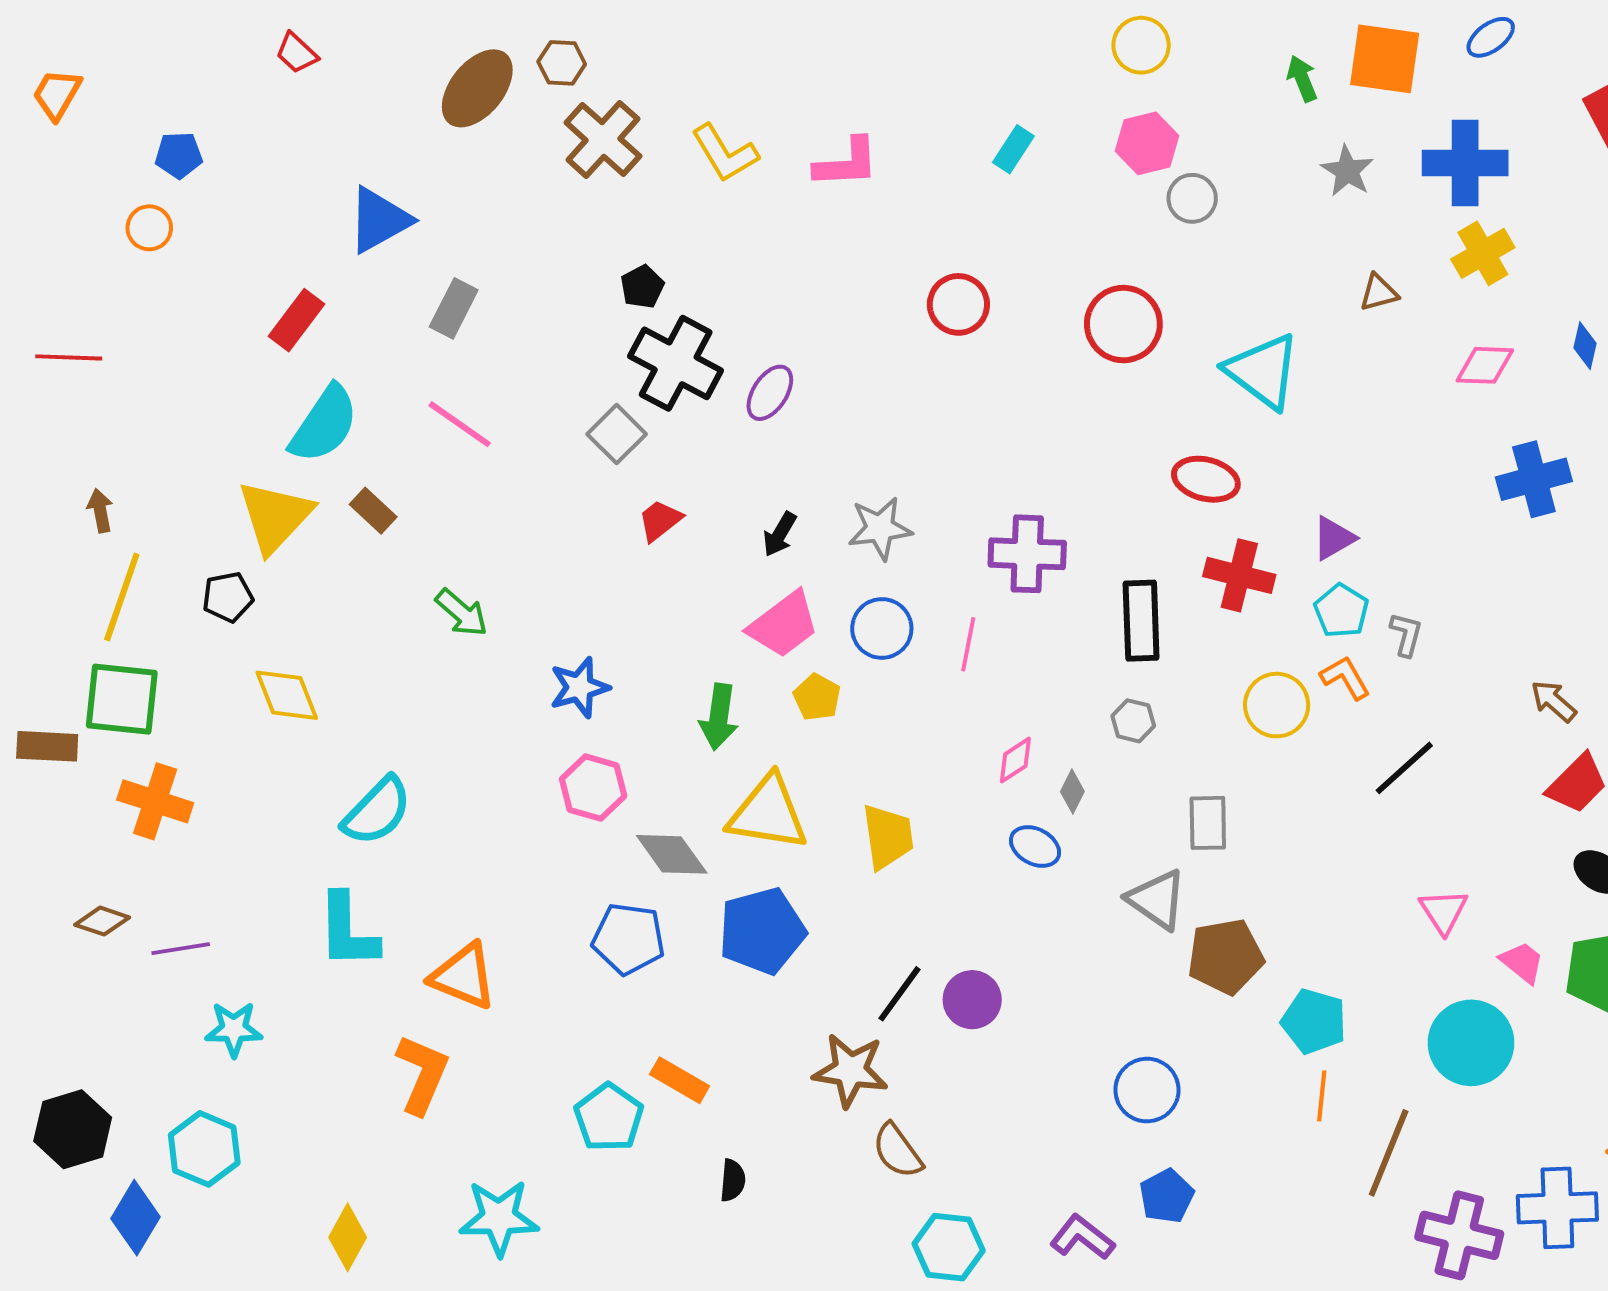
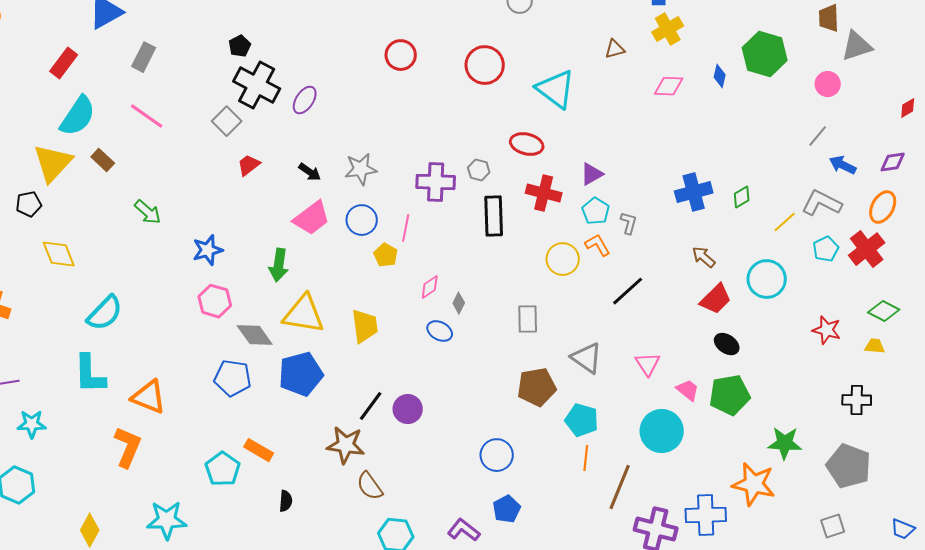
blue cross: (1534, 479) -> (694, 192), moved
black arrow: (780, 534) -> (310, 172), turned -85
yellow pentagon: (817, 697) -> (386, 255), moved
gray hexagon: (1133, 721) -> (479, 170), moved
gray triangle: (1157, 900) -> (587, 358), moved

